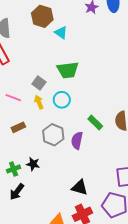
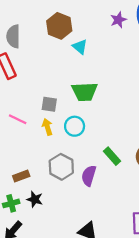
gray square: (39, 83) -> (49, 104), turned -32
brown rectangle: (18, 127) -> (21, 176), moved

